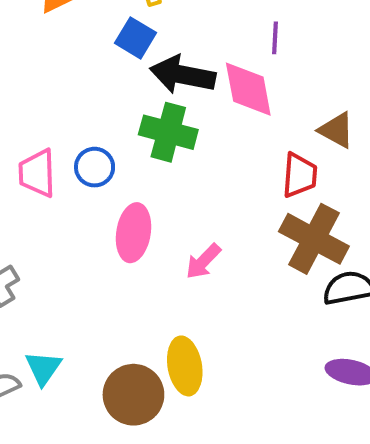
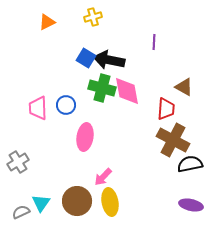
blue square: (136, 38) -> (86, 58), moved
pink diamond: (248, 89) -> (127, 91), moved
pink arrow: (203, 261) -> (103, 177), moved
brown circle: (133, 395) -> (77, 201), moved

